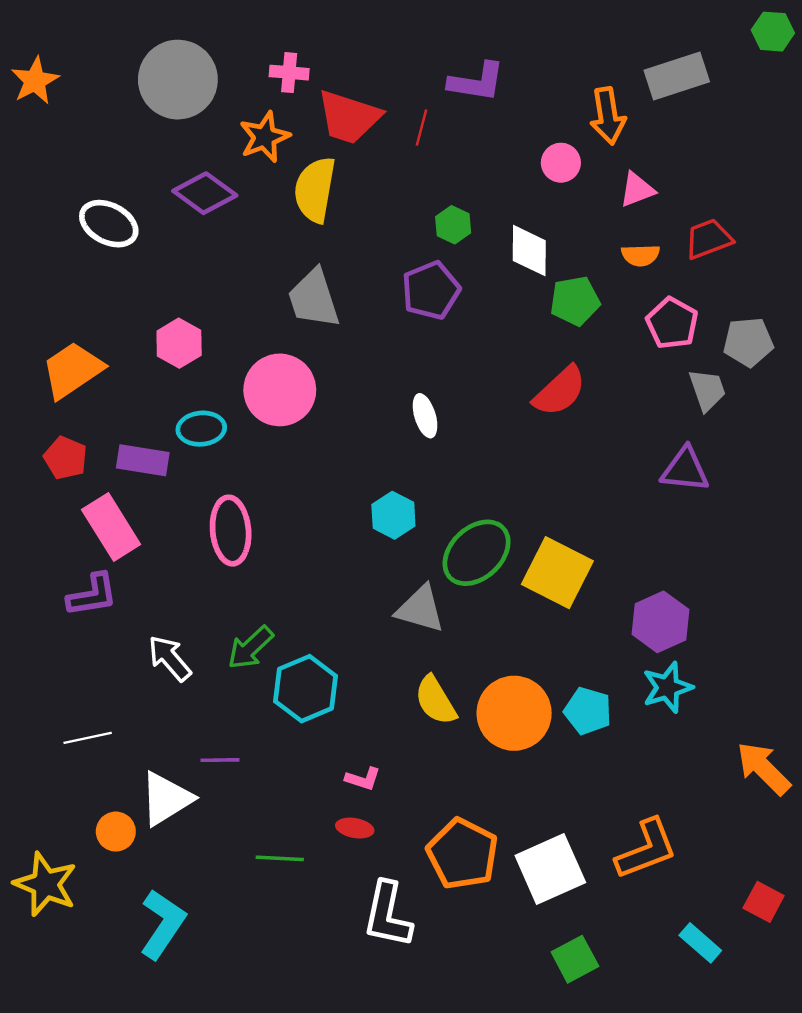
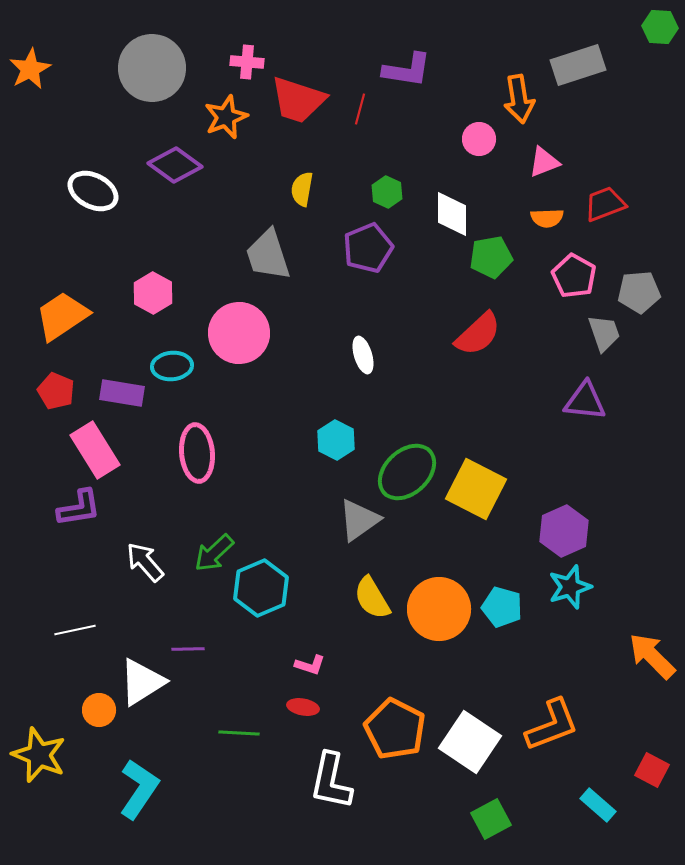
yellow semicircle: (315, 190) -> (302, 189), moved, size x0.6
gray triangle: (420, 609) -> (359, 520), turned -51
white square: (550, 869) -> (470, 742), turned -32

